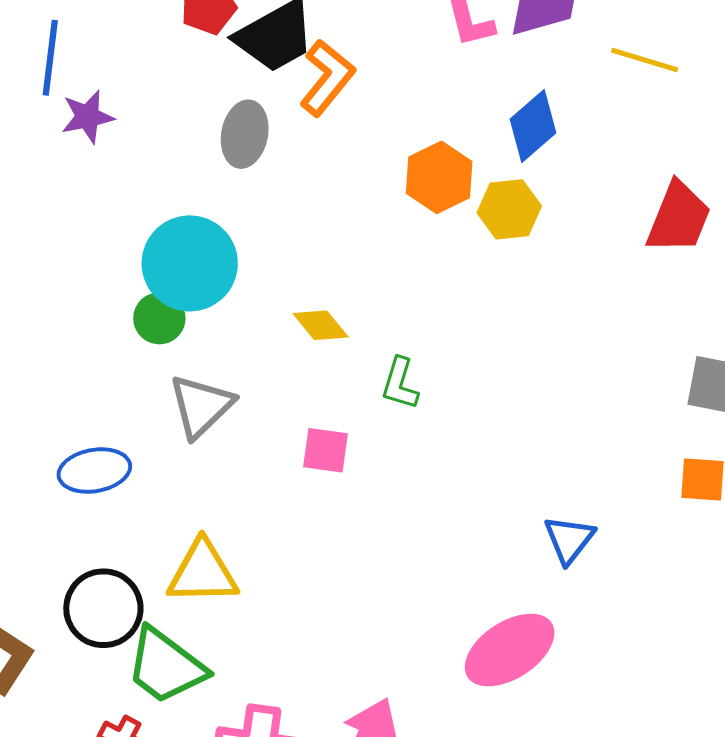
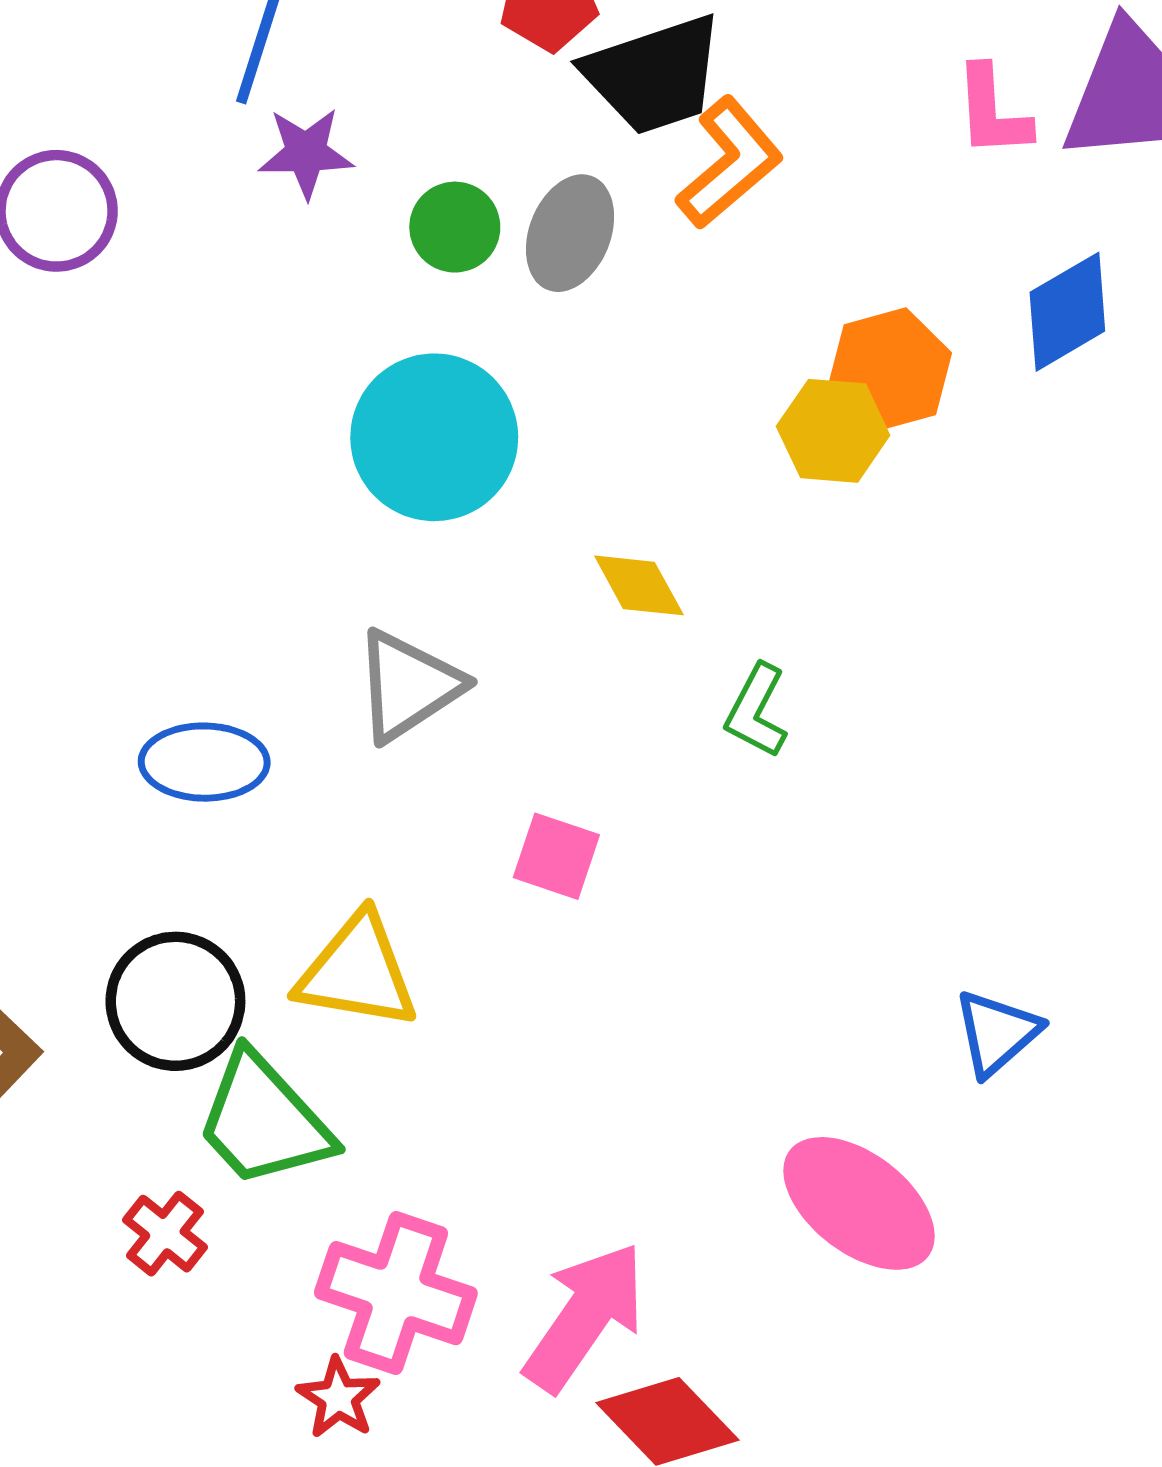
yellow hexagon: (509, 209) -> (833, 431), moved
green circle: (159, 318) -> (455, 227), moved
pink square: (325, 450) -> (556, 856), moved
pink ellipse: (510, 650) -> (859, 1203), turned 60

